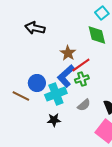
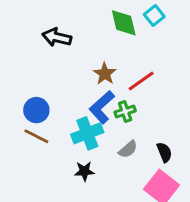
green diamond: (97, 35) -> (124, 23), moved
red line: (81, 65) -> (141, 81), moved
blue circle: (37, 83) -> (36, 110), moved

